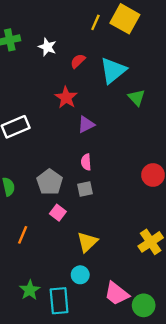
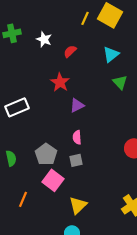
cyan triangle: (113, 70) -> (111, 54), moved, size x0.7
pink square: (58, 213) -> (53, 180), size x1.5

